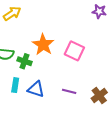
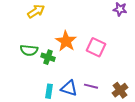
cyan rectangle: (15, 85) -> (49, 91), moved
blue triangle: (36, 89) -> (69, 88), moved

